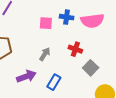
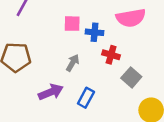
blue cross: (67, 17) -> (95, 32), moved

